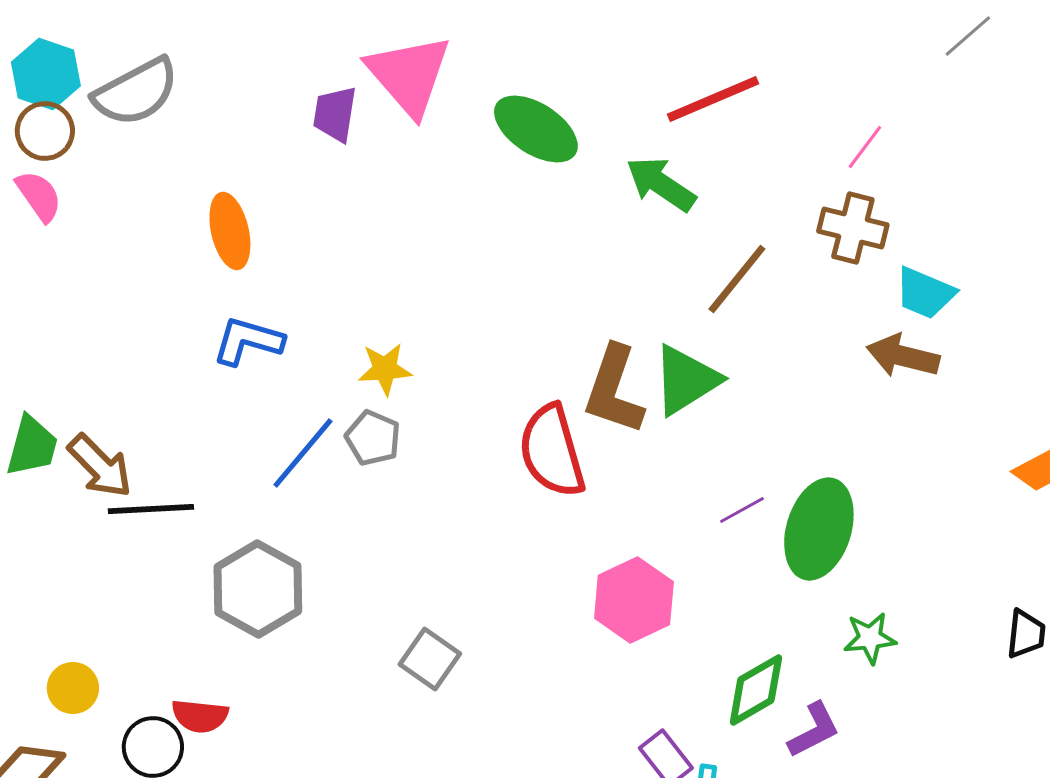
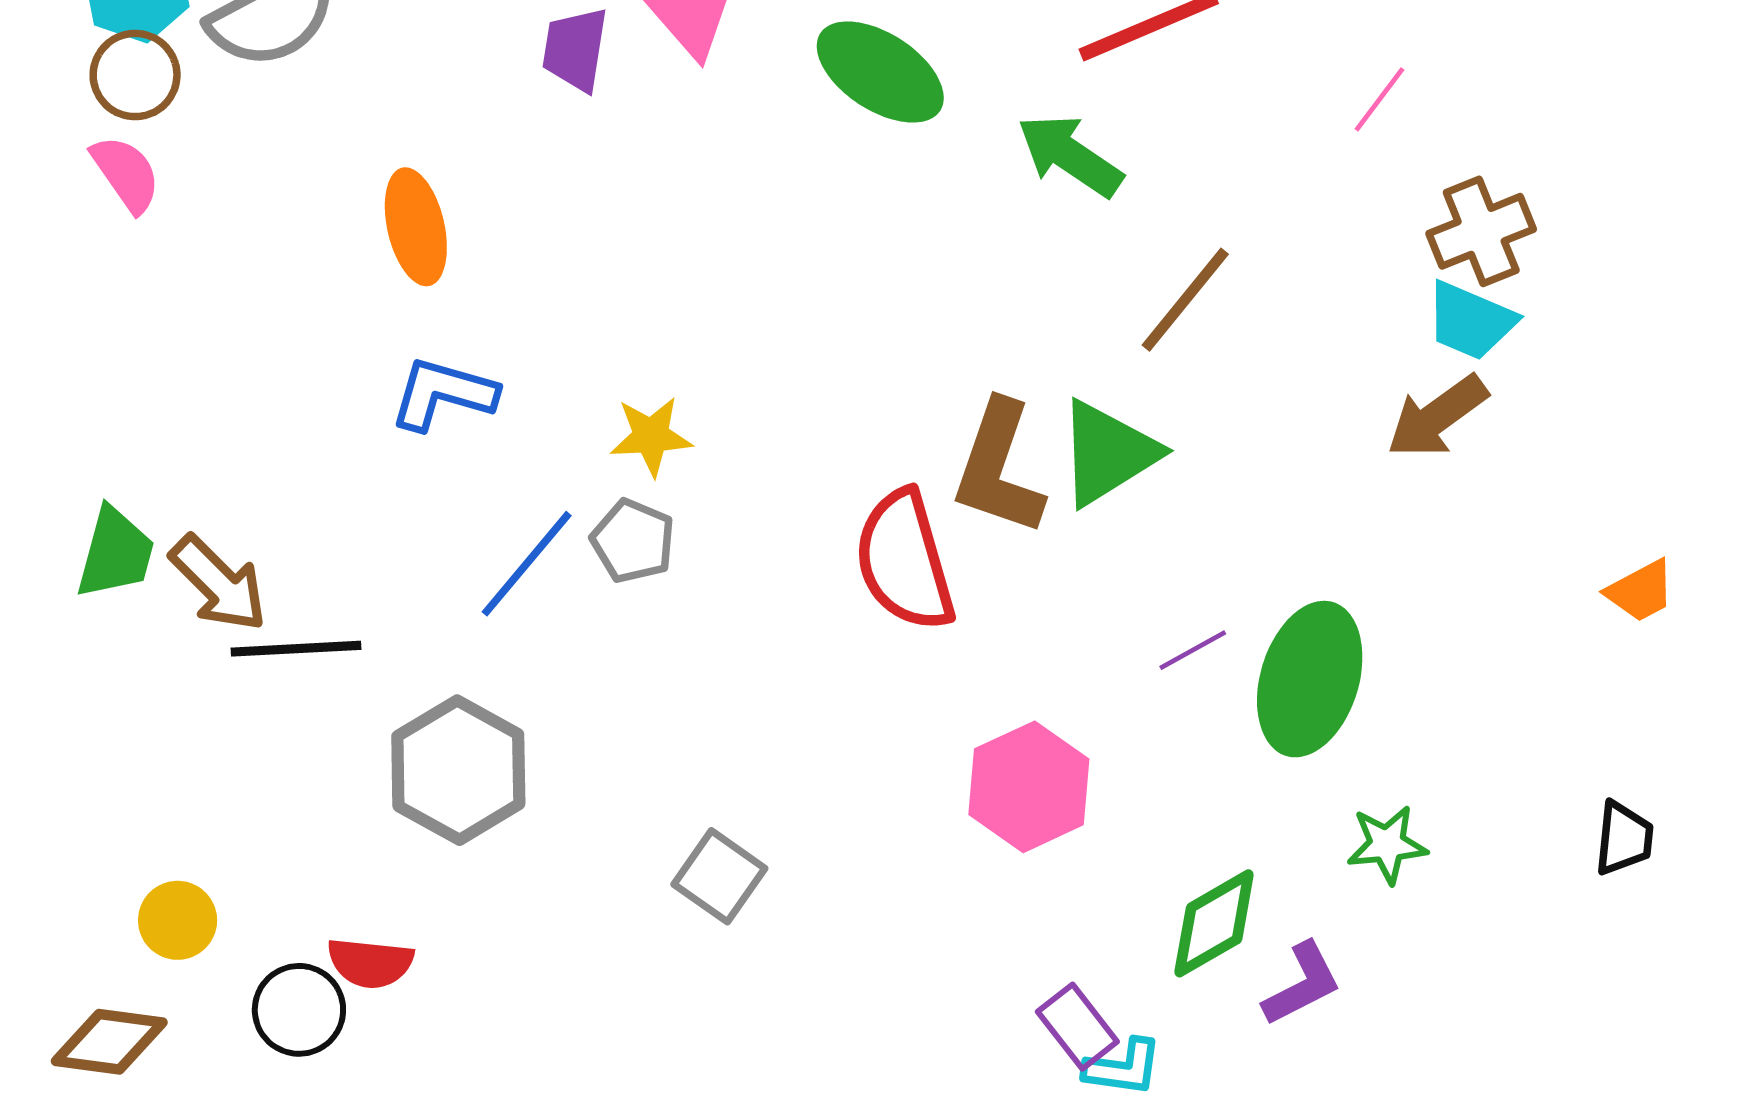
brown cross: (853, 228) -> (1481, 231), moved, turned -36
brown arrow: (903, 356) -> (1437, 416), turned -50

